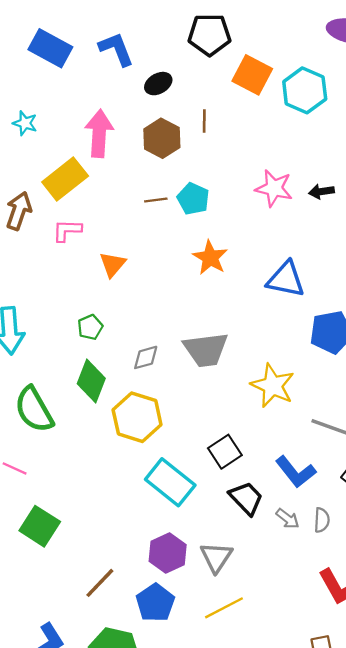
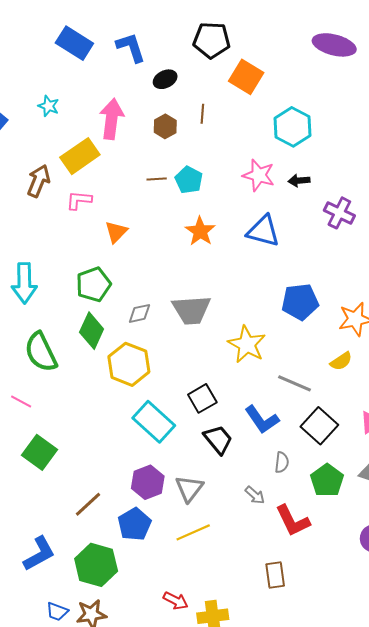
cyan hexagon: (305, 90) -> (293, 127), moved
brown hexagon: (162, 138) -> (165, 126), size x0.7
blue triangle: (286, 279) -> (263, 231), moved
green pentagon: (90, 327) -> (94, 284), size x1.6
gray arrow: (288, 519) -> (255, 495), moved

